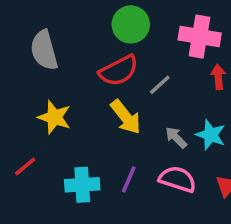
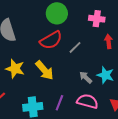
pink cross: (200, 37) -> (97, 19), size x0.7
yellow arrow: (126, 117) -> (44, 70), moved

